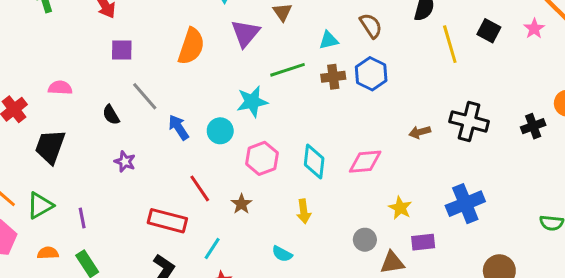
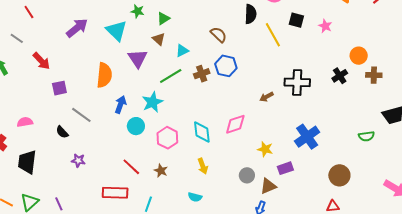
pink star: (534, 29) -> (325, 26), moved
cyan triangle: (329, 40) -> (182, 51), moved
blue arrow: (179, 127) -> (121, 105), moved, turned 66

